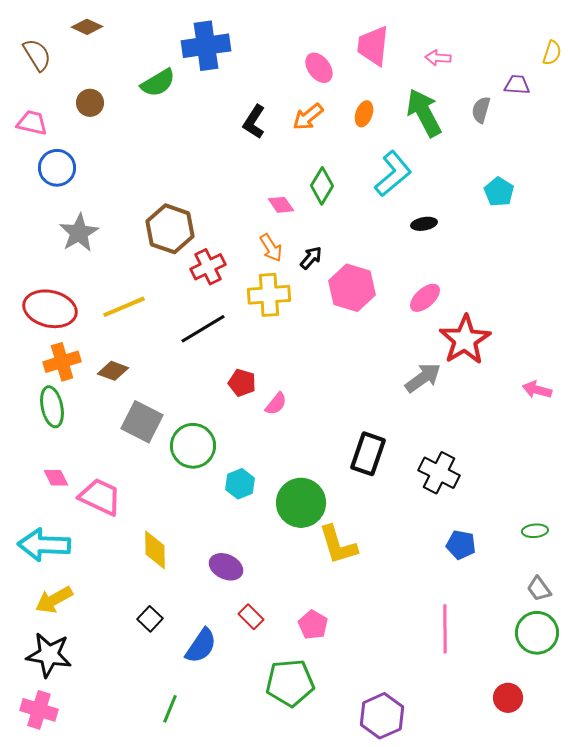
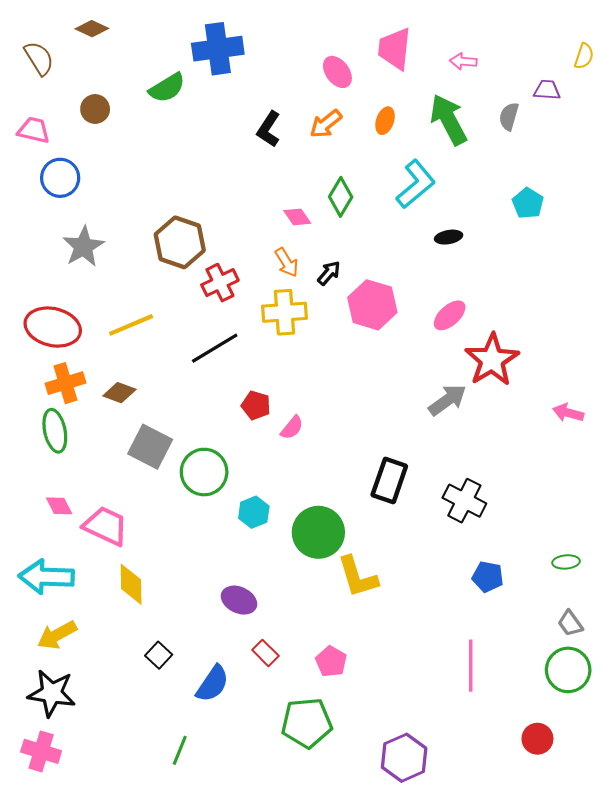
yellow diamond: (155, 550) -> (131, 584), moved

